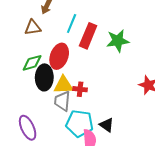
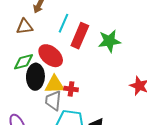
red ellipse: (59, 56) -> (51, 56), turned -70

